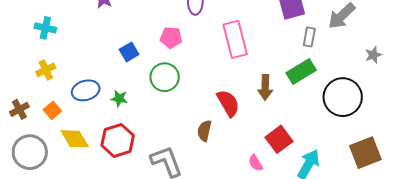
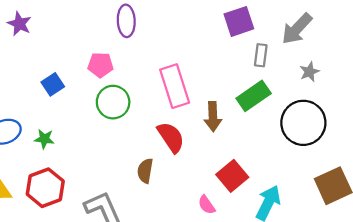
pink rectangle: (235, 39) -> (175, 86), moved
gray star: (373, 55) -> (309, 72), moved
green circle: (165, 77) -> (113, 102), moved

